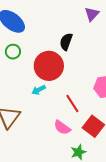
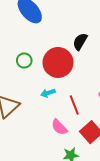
green circle: (13, 52) -> (24, 61), moved
cyan arrow: (39, 90) -> (48, 93), moved

